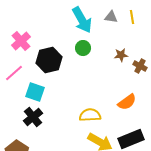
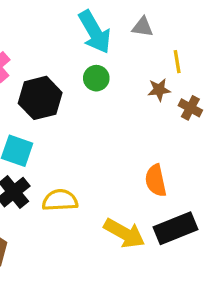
yellow line: (132, 17) -> (177, 62), moved
orange semicircle: (127, 102) -> (156, 180), moved, turned 114
yellow semicircle: (90, 115) -> (60, 200), moved

